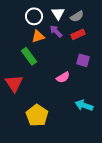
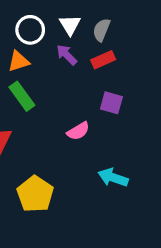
gray semicircle: (77, 16) -> (101, 30), turned 144
orange triangle: (38, 36) -> (19, 61), moved

